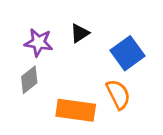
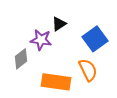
purple star: (39, 43) -> (41, 40), moved

